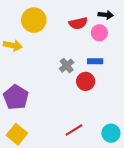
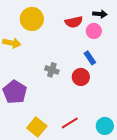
blue rectangle: (95, 61) -> (90, 58), turned 56
gray cross: (67, 66) -> (52, 70), moved, turned -32
yellow square: (17, 134) -> (37, 127), moved

